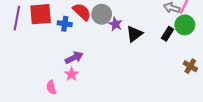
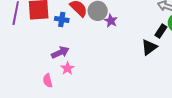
black triangle: (134, 34) -> (149, 47), moved
purple arrow: (74, 58) -> (60, 52), moved

